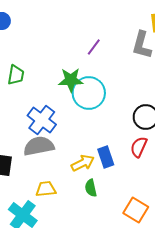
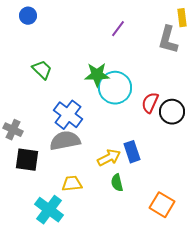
purple line: (94, 47) -> (118, 29), moved
green trapezoid: (16, 75) -> (42, 70), turned -55
red semicircle: (139, 147) -> (150, 103), moved

